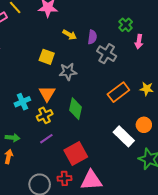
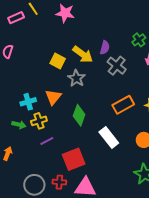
yellow arrow: (70, 35) -> (83, 54), moved, size x1.5
gray star: (68, 72) -> (76, 78), turned 30
yellow cross: (45, 115) -> (39, 121), moved
white rectangle: (124, 136) -> (109, 138), moved
green arrow: (12, 138) -> (19, 125), moved

